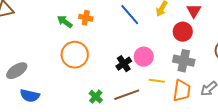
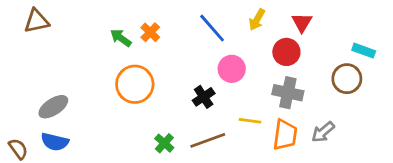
orange cross: (86, 18) -> (150, 32), turned 32
pink circle: (144, 57) -> (232, 69), moved
blue semicircle: (30, 96) -> (55, 142), moved

